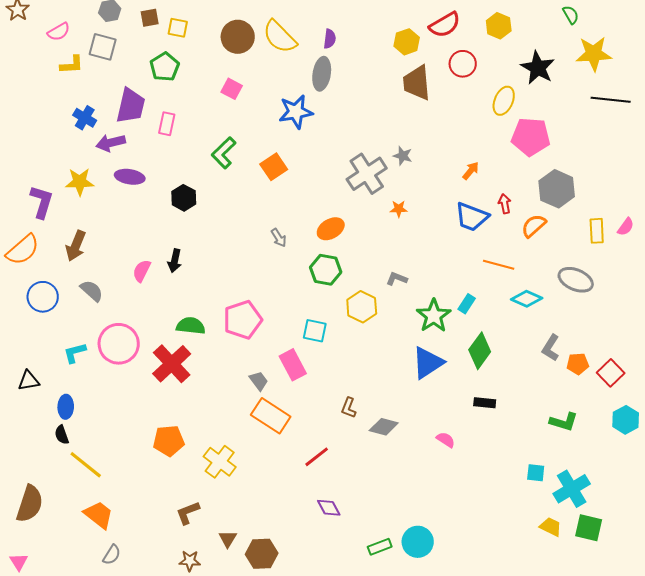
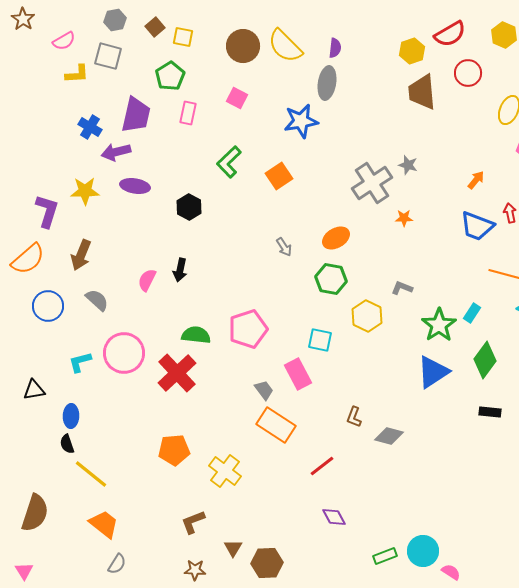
brown square: (150, 18) -> (155, 27), turned -30
pink rectangle: (167, 124) -> (188, 113), moved
pink semicircle: (446, 440) -> (451, 572), moved

